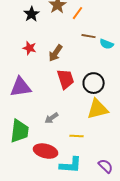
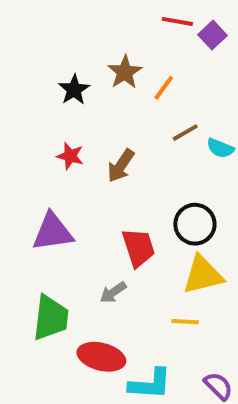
brown line: (89, 36) -> (185, 133), turned -40
red trapezoid: (66, 79) -> (138, 248), moved
yellow line: (77, 136) -> (185, 322), moved

